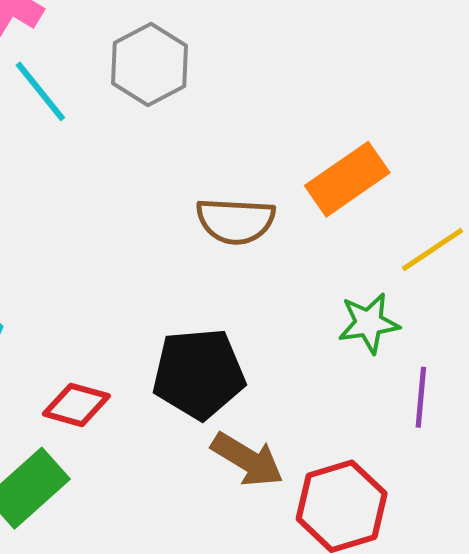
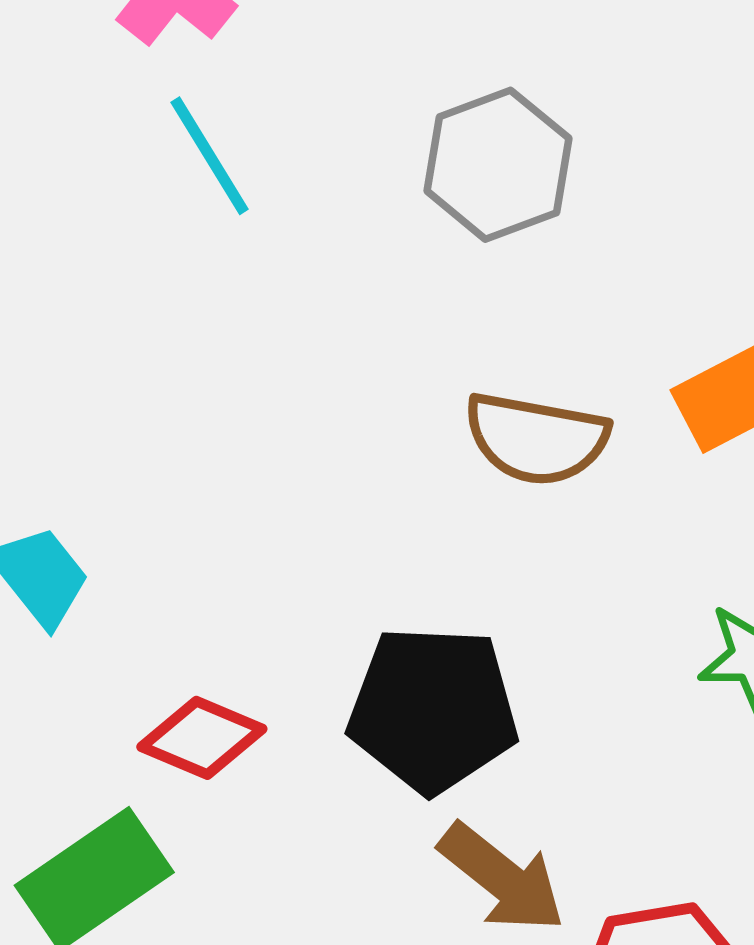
gray hexagon: (149, 65) -> (498, 165), moved

